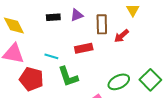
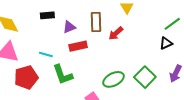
purple triangle: (77, 15) -> (69, 27), moved
red pentagon: (31, 79) -> (26, 77), turned -30

